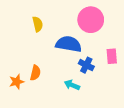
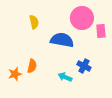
pink rectangle: (112, 56) -> (101, 31), moved
blue cross: (86, 65) -> (84, 66), moved

